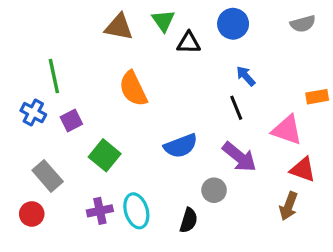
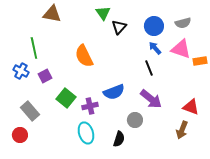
blue circle: (233, 24) -> (154, 26), moved
gray semicircle: (303, 24) -> (183, 23), moved
brown triangle: (119, 27) -> (52, 14), moved
black triangle: (189, 43) -> (119, 27), turned -49
pink triangle: (287, 130) -> (181, 49), moved
purple cross: (100, 211) -> (90, 106), moved

